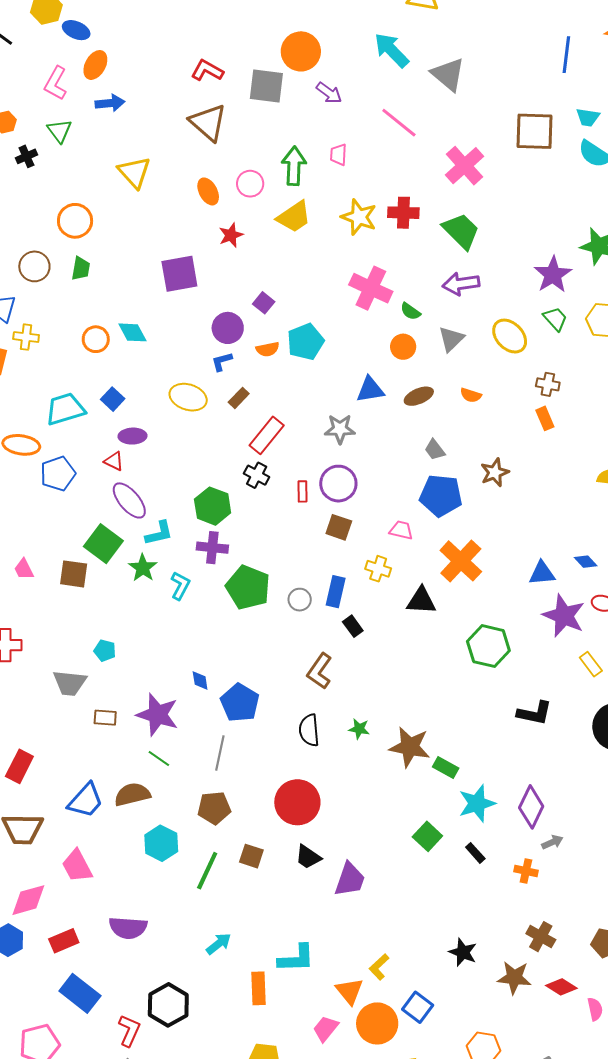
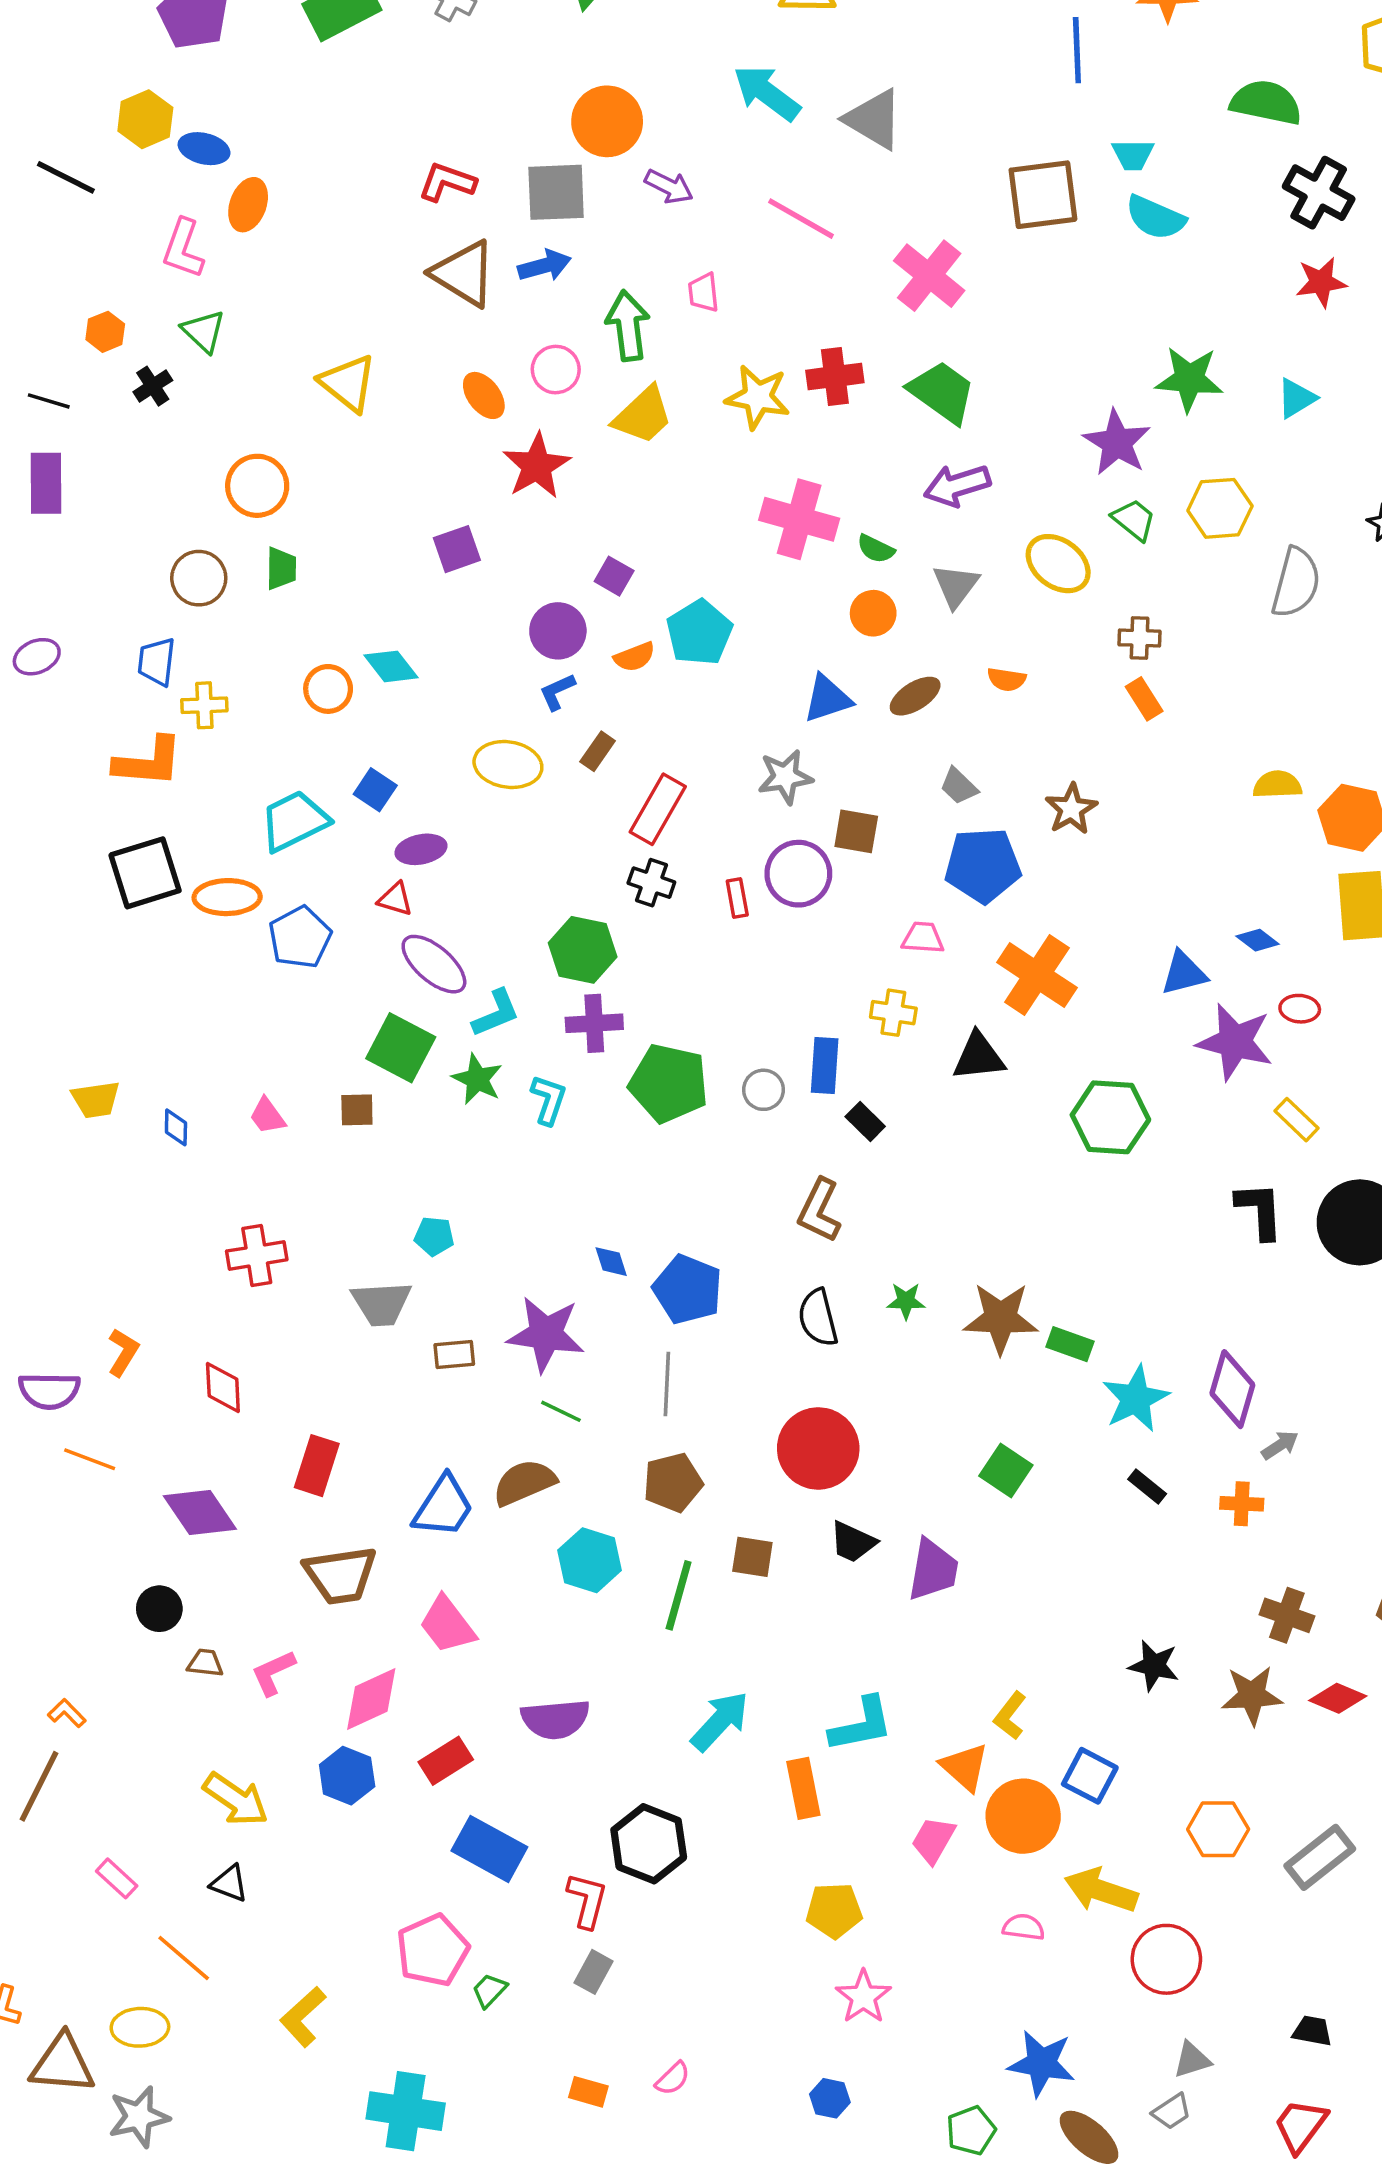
blue arrow: (110, 103) -> (544, 266), moved
red star: (231, 235) -> (537, 466), size x1.5
purple square: (179, 274) -> (457, 549), size x0.7
brown square: (339, 527) -> (856, 831), moved
brown square: (74, 574) -> (357, 1110), size x0.7
black L-shape: (535, 713) -> (1260, 1210), moved, turned -96
green square: (427, 836) -> (1006, 1470), moved
cyan arrow: (219, 944) -> (720, 1721), size x1.4

